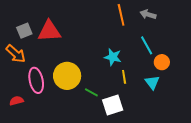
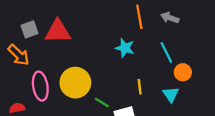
cyan star: (113, 57) -> (125, 48), moved

